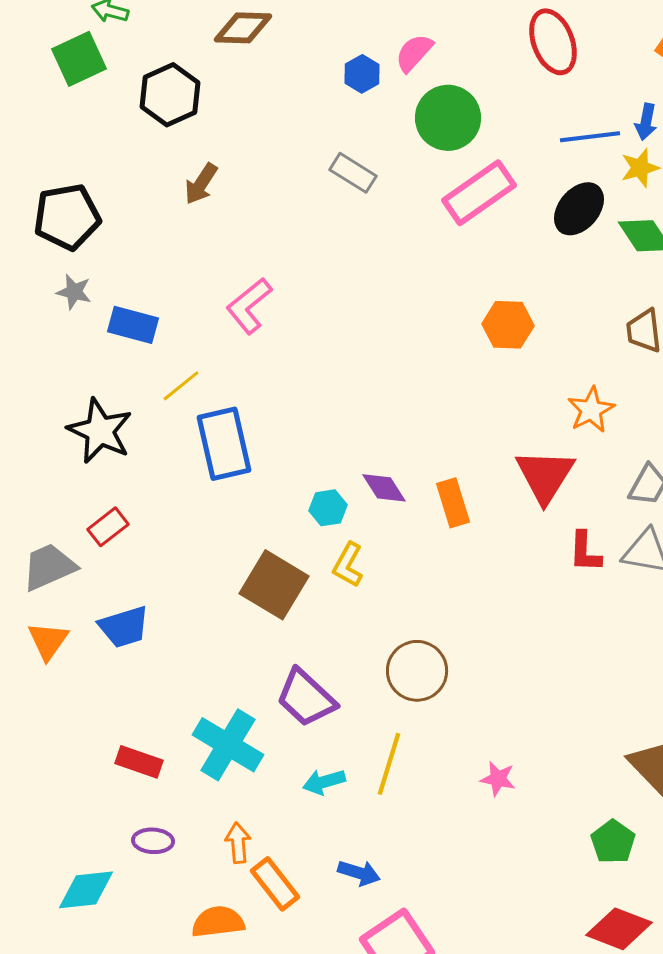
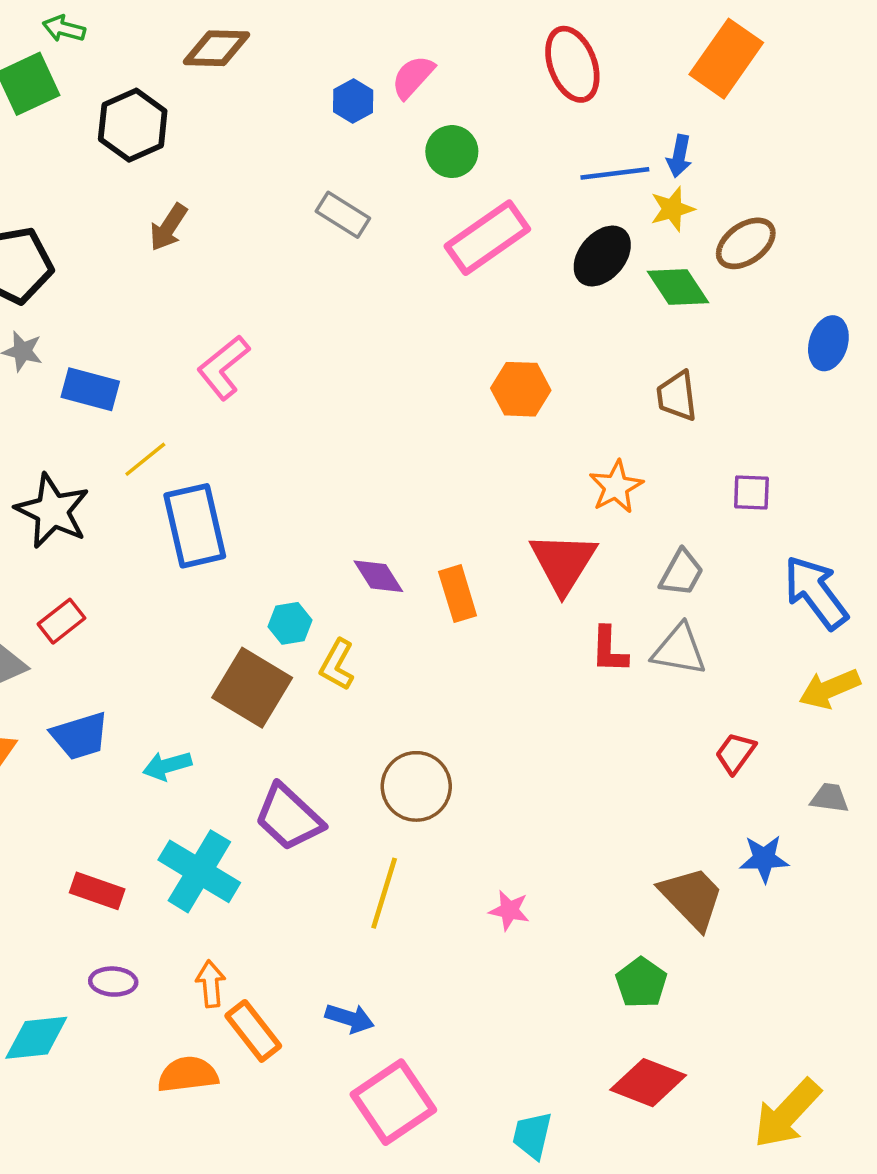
green circle: (448, 118) -> (452, 152), size x0.7
cyan hexagon: (328, 508) -> (290, 623), moved
cyan arrow: (324, 782) -> (167, 766), moved

